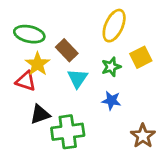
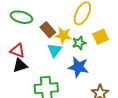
yellow star: (38, 64) -> (63, 35), moved, turned -30
blue star: (111, 101) -> (78, 67), size x1.5
black triangle: (40, 114) -> (20, 66), moved

